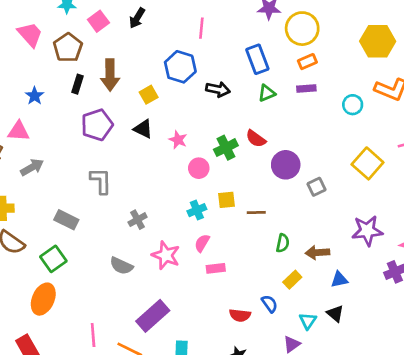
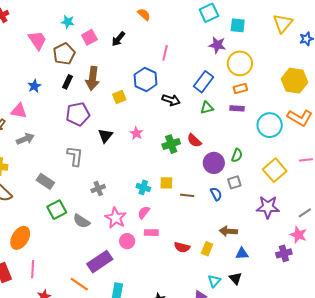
blue rectangle: (257, 59) -> (203, 82), turned 50
cyan circle: (353, 105) -> (270, 125), size x1.6
black triangle: (143, 129) -> (105, 136), moved, turned 35
pink circle: (199, 168) -> (127, 241), moved
cyan cross: (197, 210) -> (143, 187), turned 32
purple star: (367, 231) -> (268, 207), moved
green semicircle: (283, 243) -> (237, 155), moved
green square: (53, 259) -> (57, 210), moved
yellow rectangle: (292, 280) -> (207, 249), turned -32
blue semicircle: (270, 304) -> (216, 194), moved
red semicircle: (240, 315) -> (182, 247), moved
pink line: (93, 335) -> (33, 269), moved

